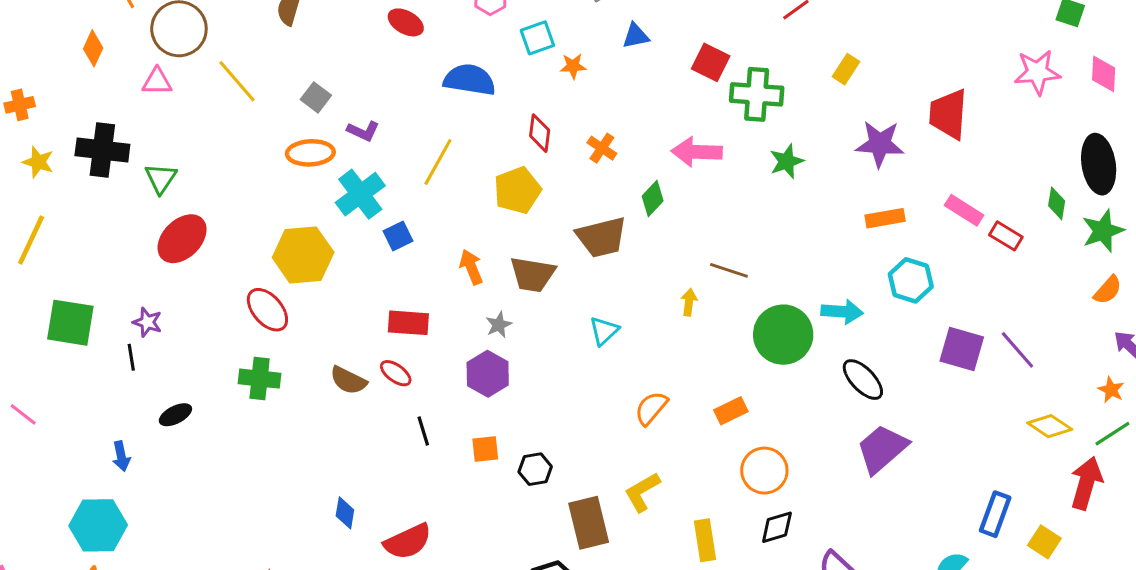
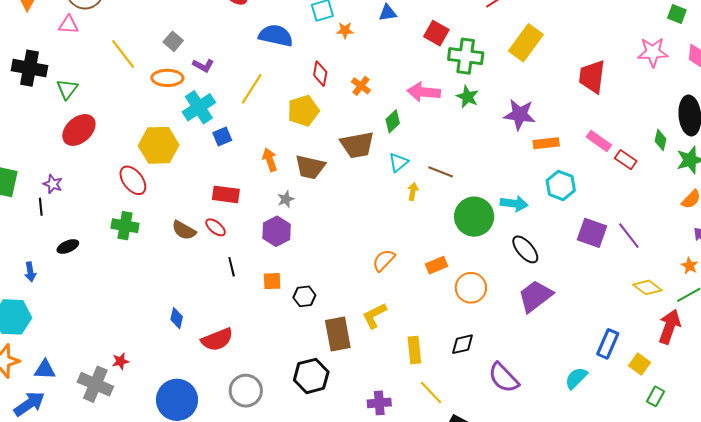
yellow rectangle: (846, 69) -> (526, 43), size x1.8
yellow line: (237, 81) -> (123, 54), moved
purple star: (880, 144) -> (520, 115), moved
green star: (787, 161) -> (467, 97), moved, turned -30
cyan triangle: (604, 331) -> (398, 162), moved
orange circle: (764, 471) -> (471, 288), moved

